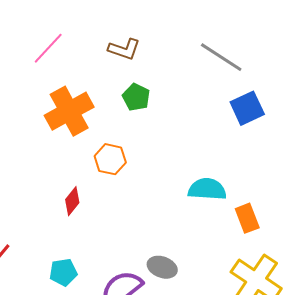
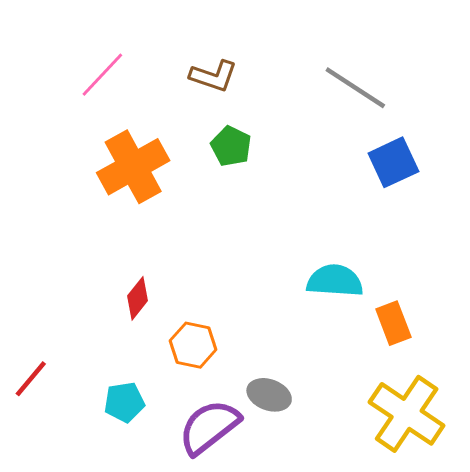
orange hexagon: (110, 159) -> (193, 345), moved

